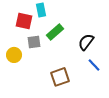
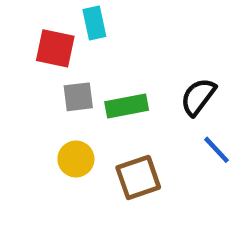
green rectangle: (55, 32) -> (127, 106), moved, turned 30
yellow circle: (14, 55) -> (76, 159), moved

